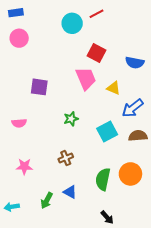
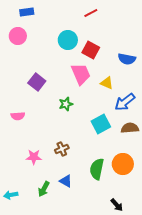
blue rectangle: (16, 13) -> (27, 12), moved
cyan circle: (72, 23) -> (68, 40), moved
purple square: (39, 87) -> (37, 82), turned 30
green star: (71, 119) -> (66, 104), moved
pink star: (24, 166) -> (34, 157), moved
black arrow: (107, 217) -> (117, 205), moved

